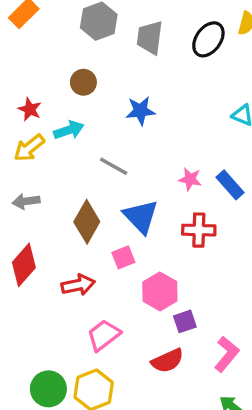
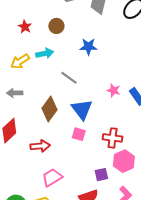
red star: (30, 109) -> (25, 27), moved
red cross: (199, 230) -> (113, 138), moved
pink square: (123, 257) -> (79, 134), moved, turned 32
pink hexagon: (160, 291) -> (124, 161), moved

